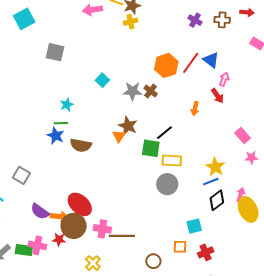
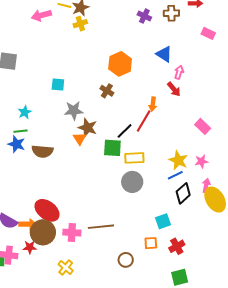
red line: (191, 63) -> (144, 121), moved
cyan square: (102, 80) -> (58, 84), turned -32
gray star: (132, 91) -> (74, 111), moved
pink star: (251, 158) -> (201, 161), moved
brown line: (122, 236) -> (101, 227), moved

